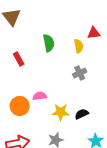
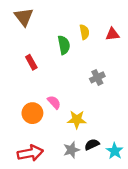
yellow semicircle: (79, 46) -> (84, 32), moved
pink semicircle: (40, 96) -> (54, 102), turned 56
black semicircle: (82, 114) -> (92, 144), moved

